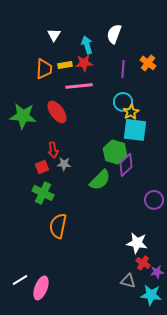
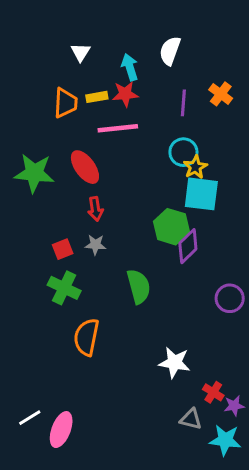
red arrow: (53, 150) -> (95, 209), moved
green semicircle: (100, 180) -> (139, 286), moved, turned -60
white star: (137, 243) -> (174, 362), moved

